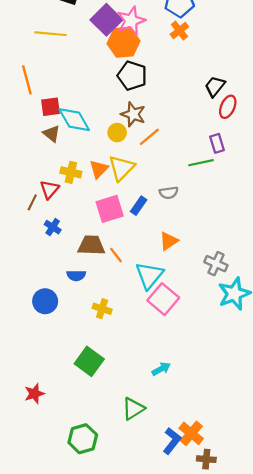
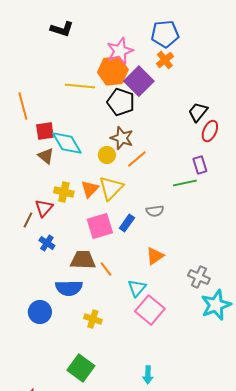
purple square: (106, 20) -> (139, 81), moved
yellow line: (50, 34) -> (80, 86), moved
blue semicircle: (76, 275) -> (69, 288), size x1.5
cyan triangle: (149, 275) -> (137, 288), size x0.7
cyan arrow: (161, 369) -> (148, 375), turned 120

